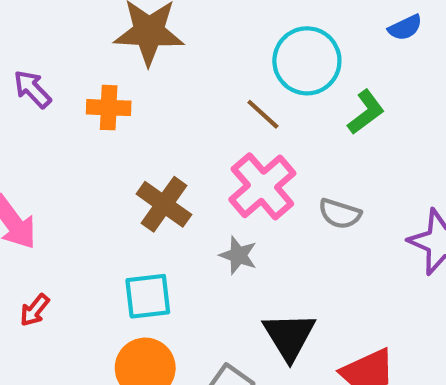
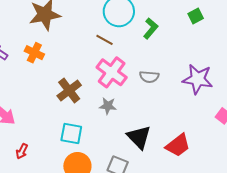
orange cross: (109, 108) -> (34, 53), turned 36
brown cross: (164, 204) -> (69, 90), turned 30
cyan square: (148, 296) -> (71, 133), turned 30

